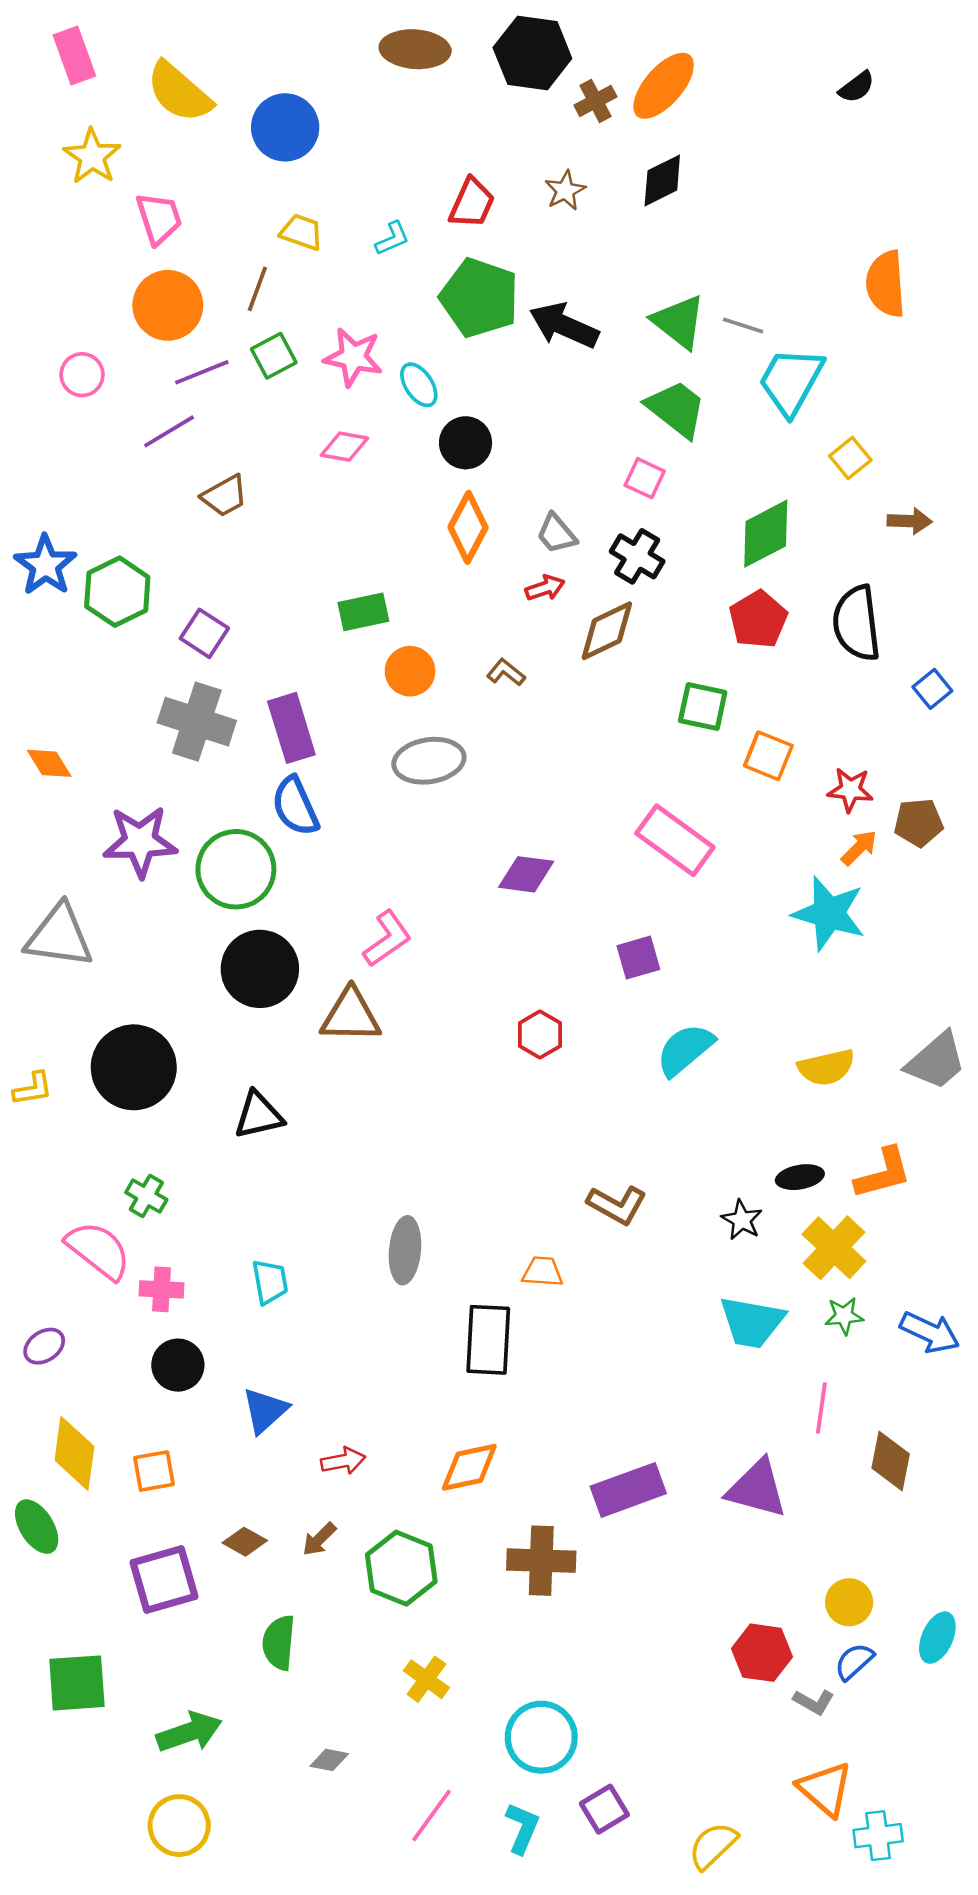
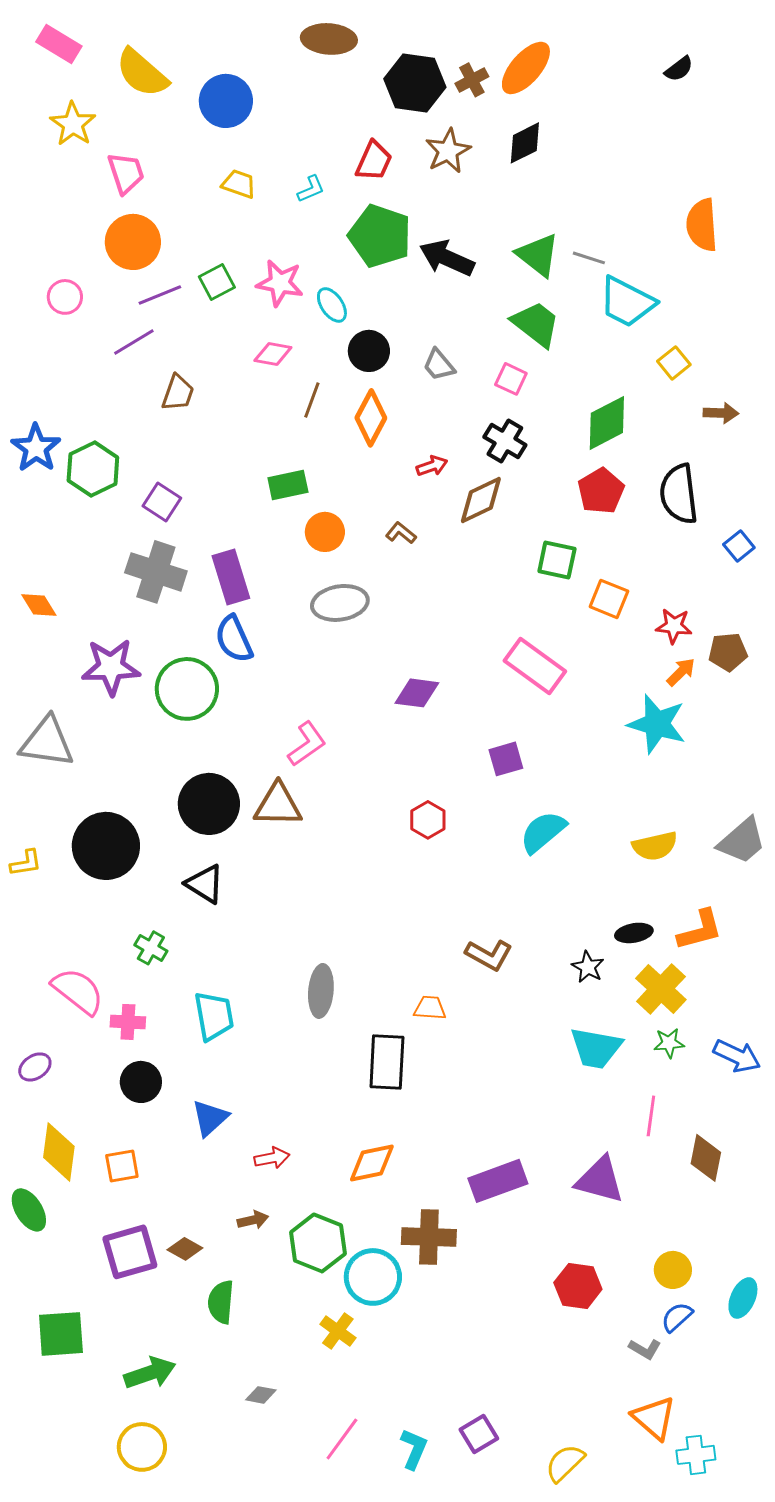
black hexagon: (532, 53) -> (415, 83), moved
pink rectangle: (74, 56) -> (59, 44), turned -39
brown star: (565, 191) -> (448, 151), size x1.4
brown line: (257, 289) -> (312, 400), moved
cyan trapezoid: (791, 381) -> (627, 302), turned -92
brown trapezoid: (225, 496) -> (178, 393), turned -42
gray trapezoid: (556, 534) -> (439, 365), moved
black circle: (260, 969) -> (209, 804), moved
black triangle: (259, 1115) -> (205, 884), turned 45
green cross: (146, 1196) -> (151, 948), moved
cyan trapezoid: (270, 1282) -> (214, 1016), size x1.4
brown arrow: (319, 1539) -> (253, 1220), turned -148
brown diamond: (245, 1542) -> (185, 1249), moved
red hexagon: (762, 1653) -> (578, 1286), moved
cyan circle: (541, 1737) -> (373, 1277), moved

